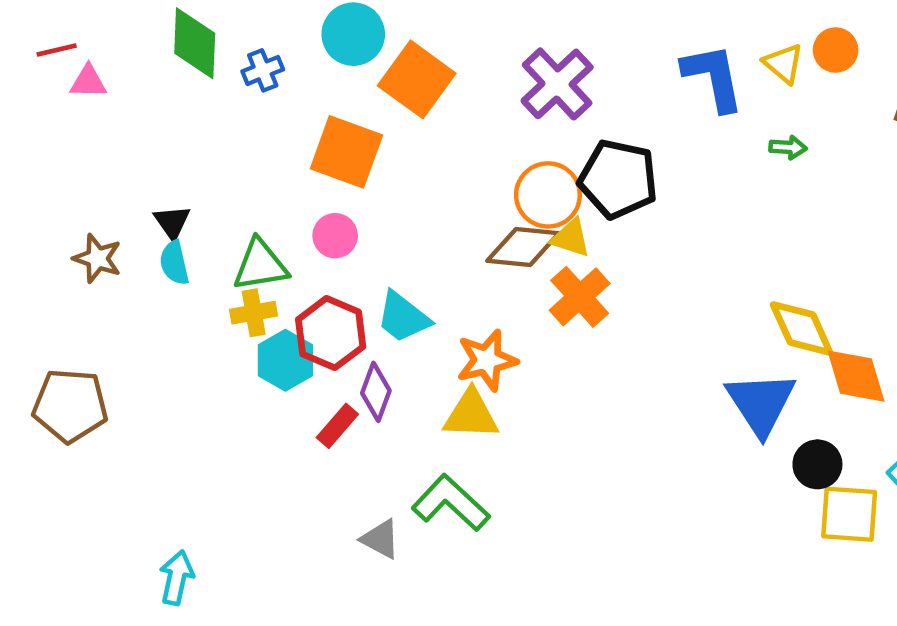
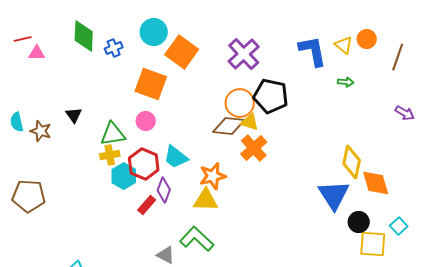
cyan semicircle: (174, 263) -> (17, 122), moved
yellow diamond: (802, 329) -> (352, 162), turned 36

